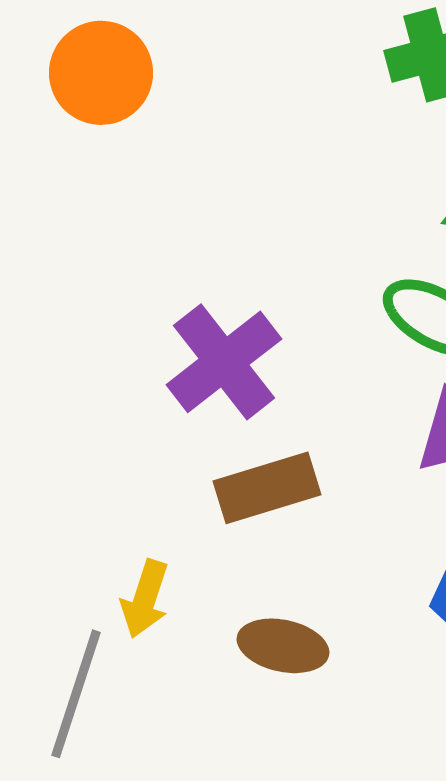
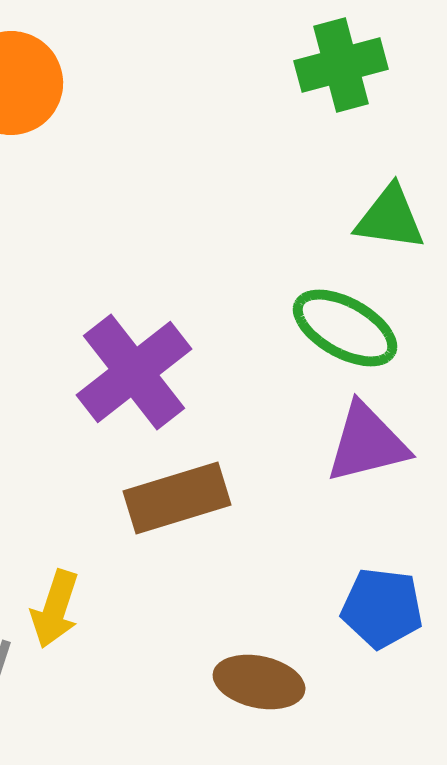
brown ellipse: (283, 646) -> (259, 682), moved

